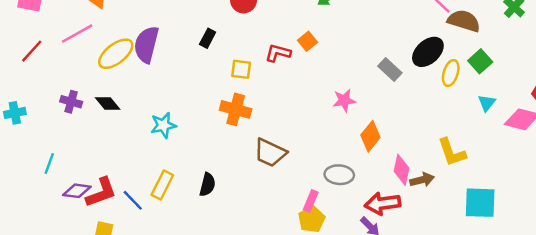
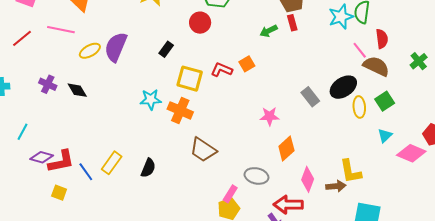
pink line: (77, 34) -> (61, 30), turned 32
yellow ellipse: (116, 54) -> (90, 51), size x0.7
yellow square: (241, 69) -> (190, 79), size x1.5
yellow ellipse: (451, 73) -> (359, 107), turned -30
cyan star: (163, 125) -> (151, 99), moved
brown arrow: (422, 180) -> (336, 186), moved

